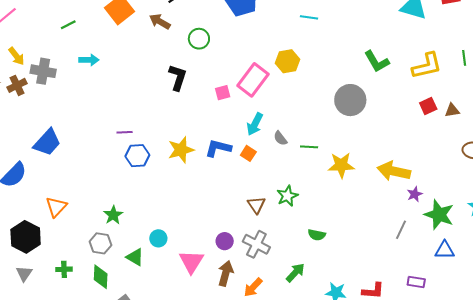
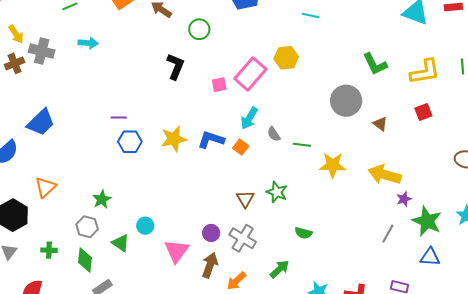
brown triangle: (452, 110) -> (380, 124), moved, turned 42
green star: (287, 196) -> (277, 192), turned -30

